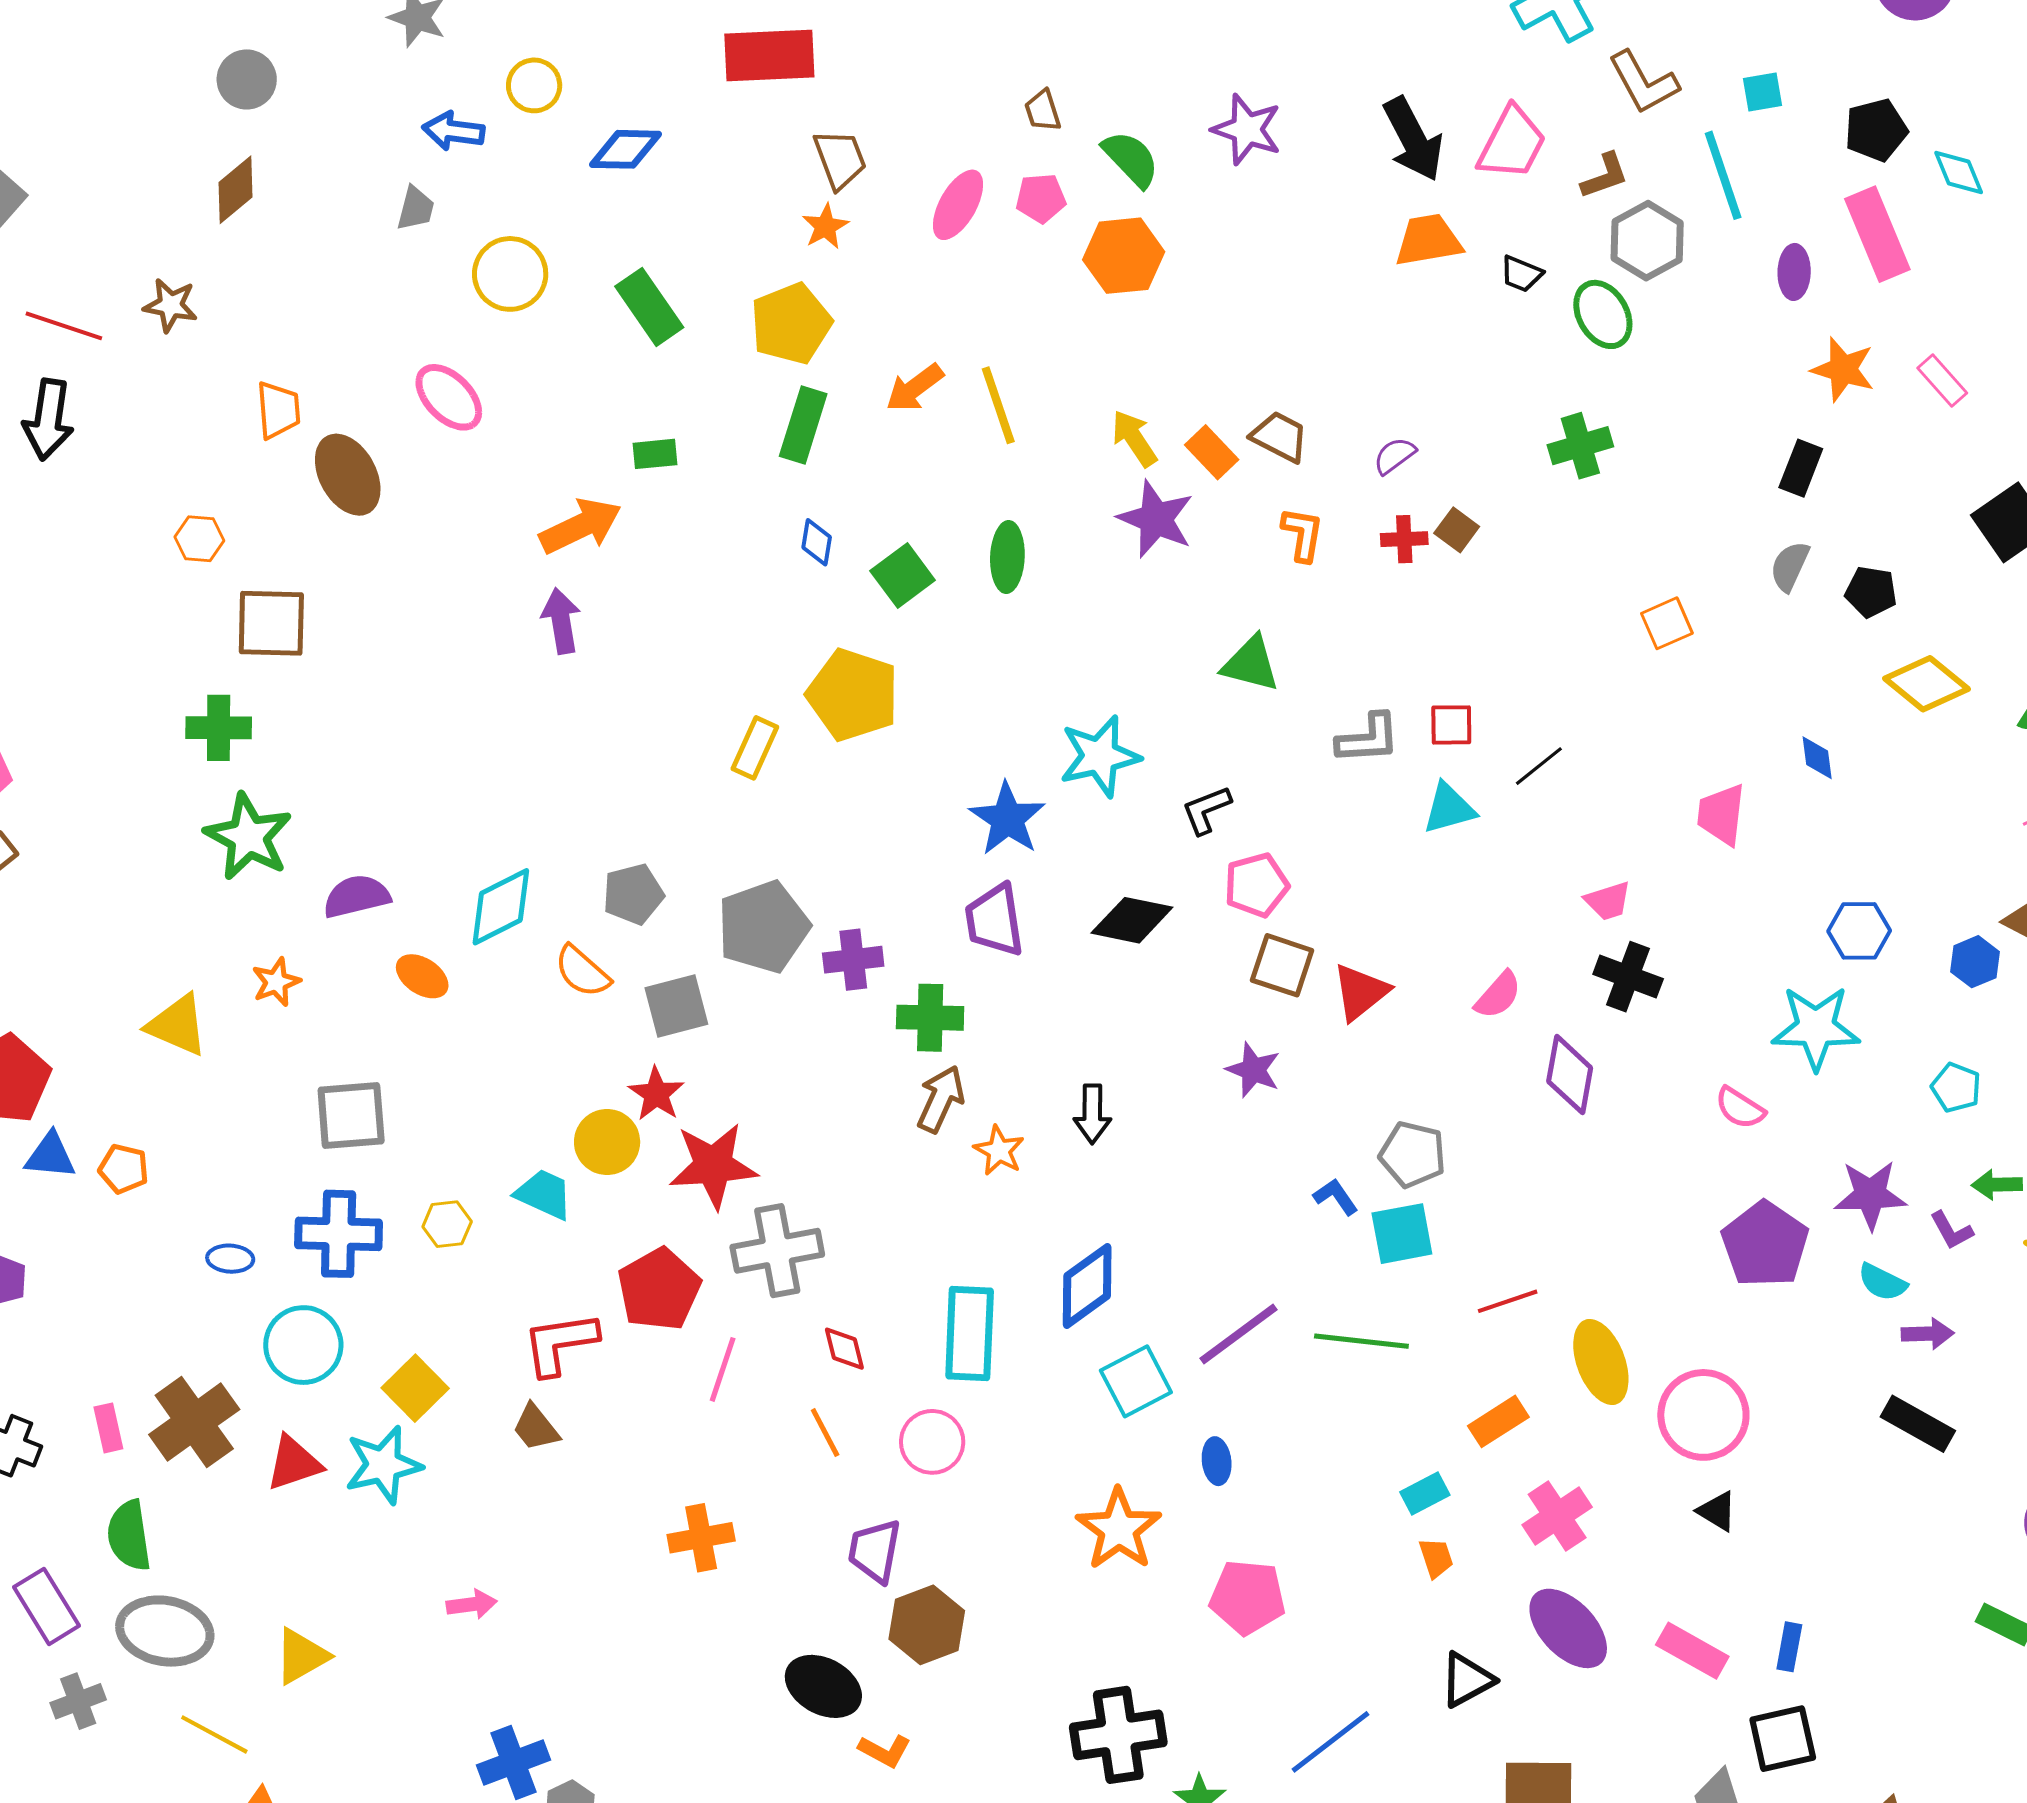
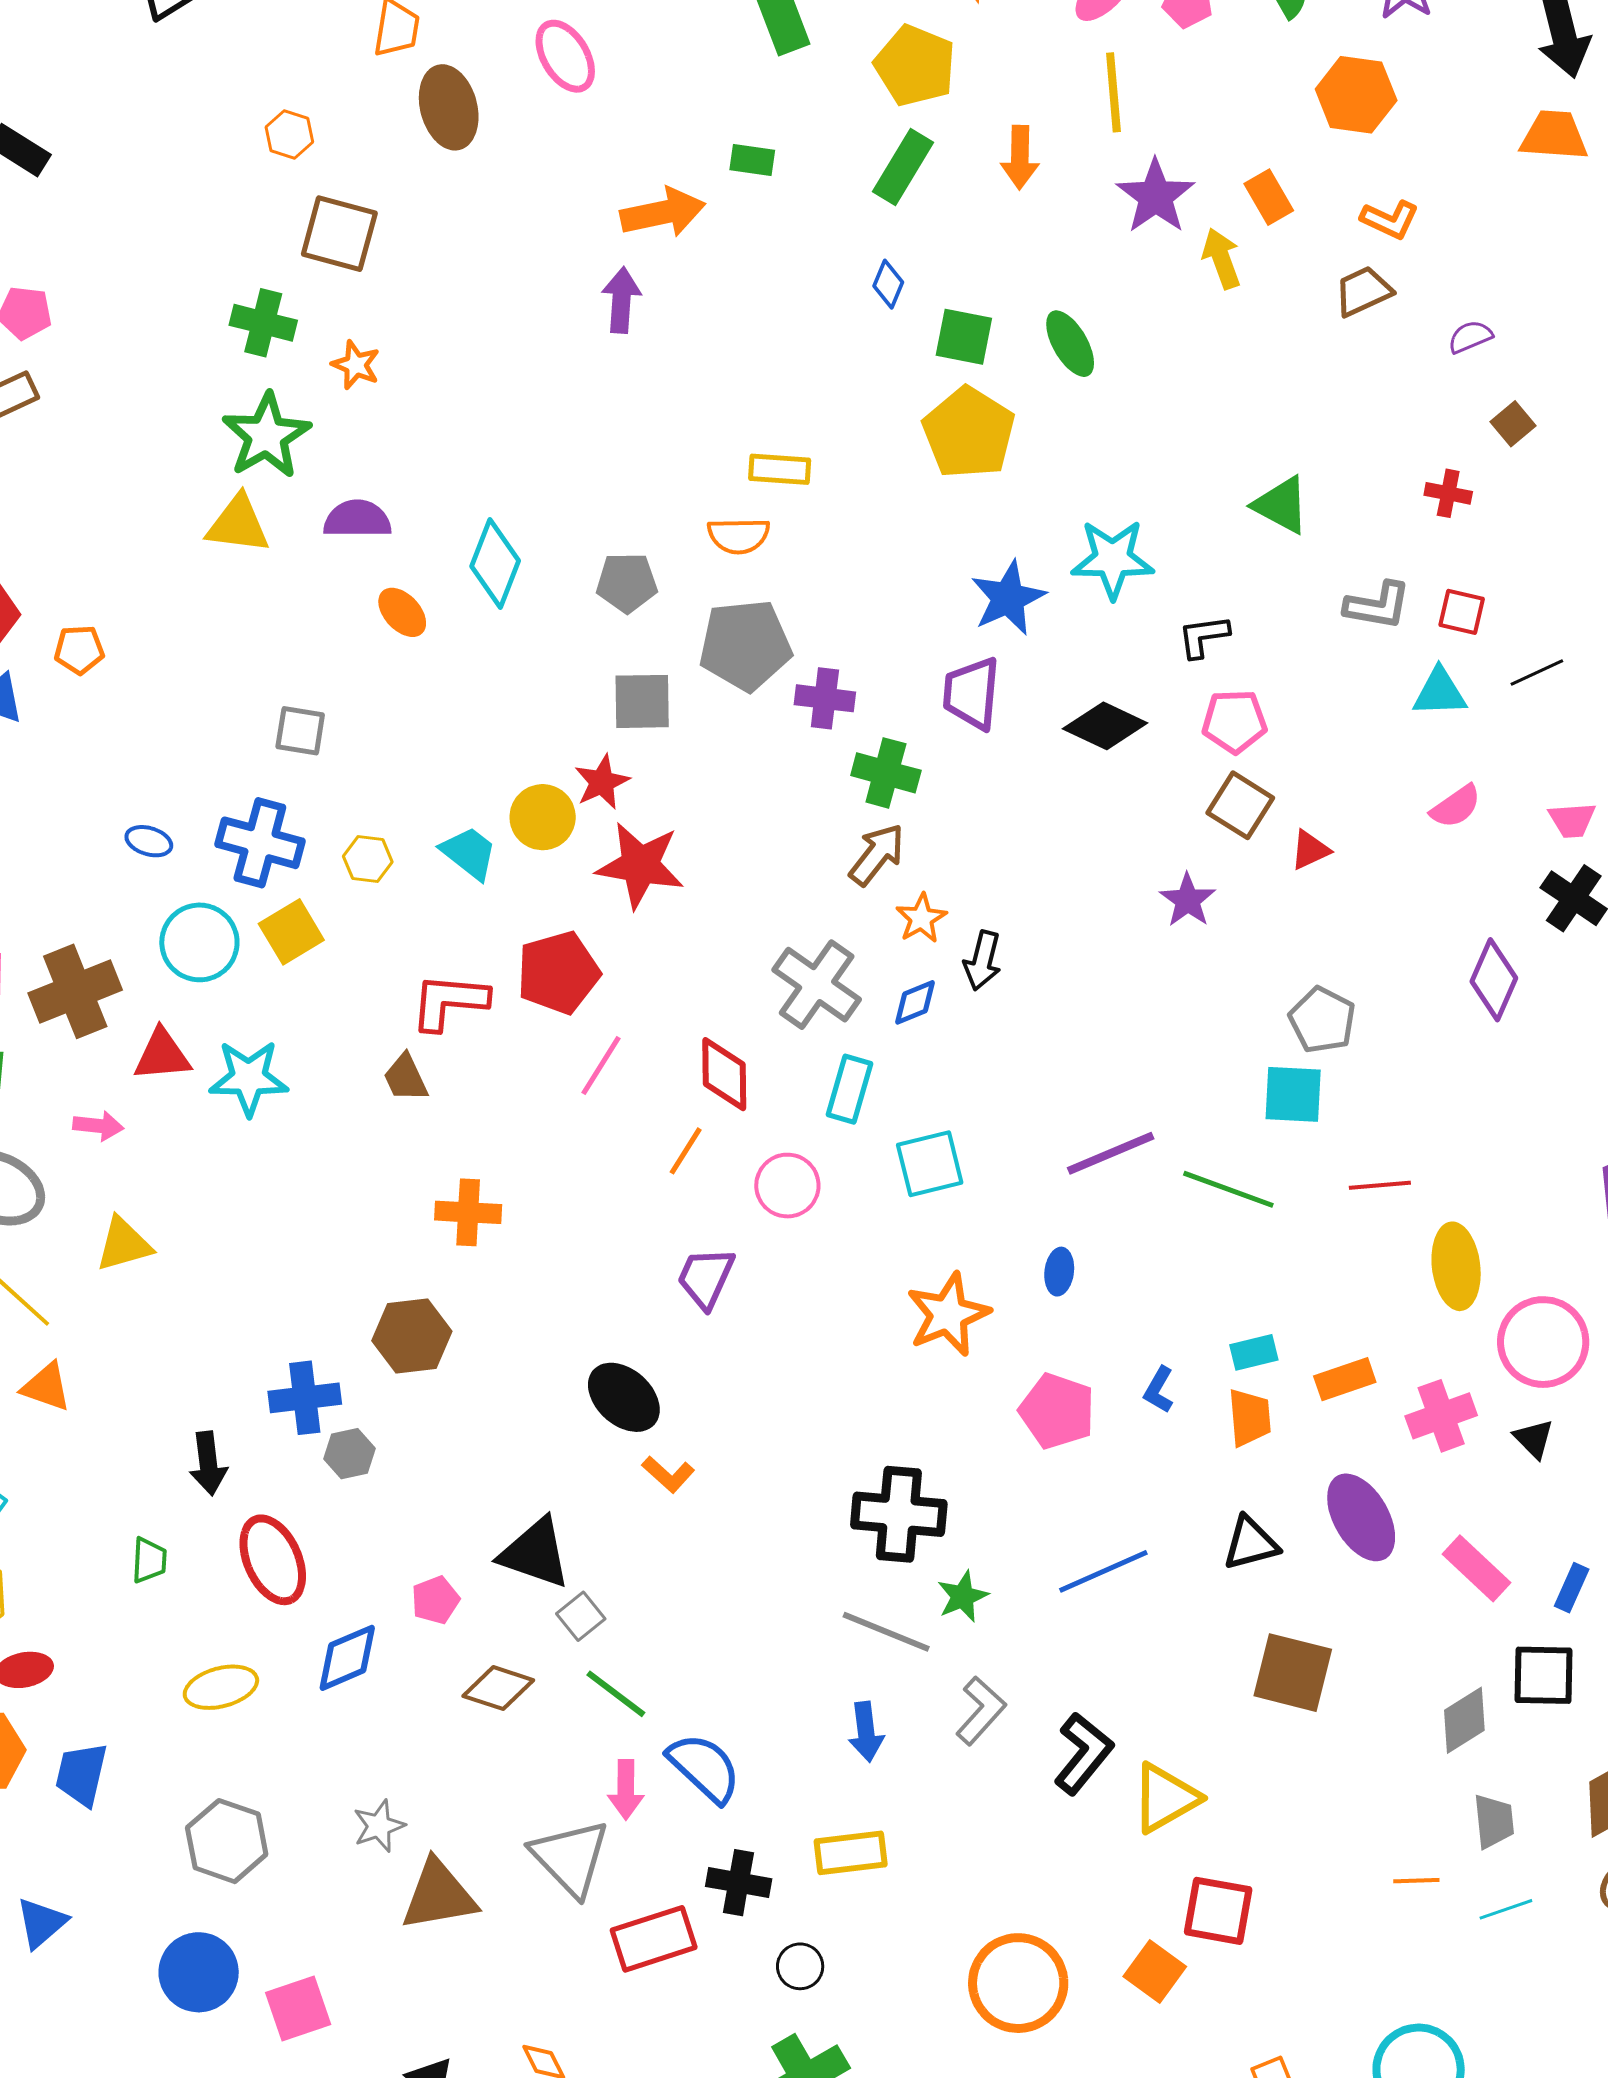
orange hexagon: (1124, 256) -> (1356, 95), moved
yellow pentagon: (791, 324) -> (915, 66), turned 30
orange arrow: (915, 388) -> (1020, 157), turned -66
yellow line: (998, 405) -> (1113, 92), moved
brown trapezoid: (1280, 437) -> (1363, 291), turned -66
orange rectangle: (1212, 452) -> (1269, 197), moved
purple star: (1156, 519) -> (1155, 196), moved
orange L-shape: (1303, 534) -> (1390, 220), moved, turned 92
red cross: (1404, 539) -> (1448, 493), moved
green ellipse: (1007, 557) -> (1070, 344), turned -46
green square: (903, 575) -> (964, 337), turned 34
yellow pentagon: (853, 695) -> (969, 433), moved
yellow rectangle: (755, 748) -> (780, 469), turned 56
cyan diamond: (501, 907) -> (495, 563), turned -56
orange semicircle: (582, 971) -> (739, 536), moved, turned -56
orange star: (276, 982) -> (356, 365), moved, turned 30
red triangle: (1360, 992) -> (1310, 850), size x0.7
pink semicircle: (1498, 995) -> (1456, 806), moved
yellow triangle: (177, 1025) -> (238, 524), moved, turned -30
black arrow: (1092, 1114) -> (982, 961), moved
gray square: (351, 1115) -> (300, 731), size x0.7
orange pentagon: (124, 1169) -> (79, 650), moved, turned -30
blue L-shape: (1336, 1197) -> (1159, 1390), moved, turned -129
gray cross: (777, 1251) -> (817, 985), moved, turned 32
blue diamond: (1087, 1286) -> (915, 1002), moved, size x0.6
cyan rectangle: (970, 1334) -> (849, 1089), size x0.7
red diamond: (844, 1349) -> (724, 1074), size x1.5
cyan square: (1136, 1381) -> (930, 1164), moved
yellow square: (415, 1388) -> (291, 932), moved
orange rectangle: (1498, 1421) -> (1345, 1379), moved
orange line: (825, 1432) -> (686, 1151), turned 46
pink cross: (1557, 1516) -> (1441, 1416), moved
orange cross: (701, 1538) -> (468, 1212), moved
orange trapezoid: (1436, 1558) -> (1250, 1418), size x1.4
pink arrow: (472, 1604) -> (98, 1126), moved
brown hexagon: (927, 1625) -> (412, 1336), moved

